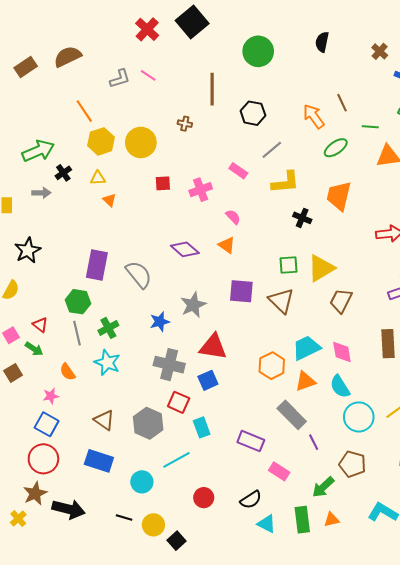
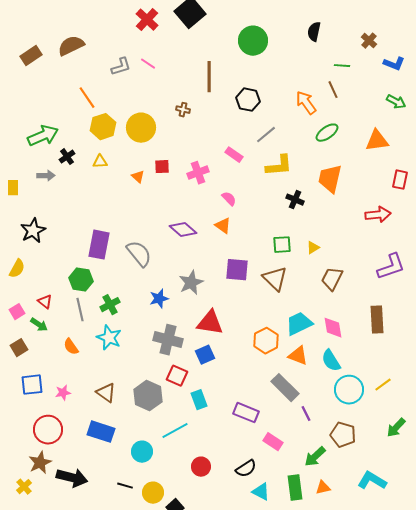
green line: (370, 127) -> (342, 66), moved
orange triangle: (109, 200) -> (138, 177), moved
yellow triangle: (321, 268) -> (313, 248), size x0.5
orange triangle: (305, 381) -> (298, 356), turned 40
pink star: (51, 396) -> (63, 393), moved
blue square: (47, 424) -> (32, 385), moved, turned -35

